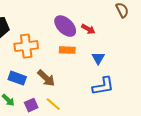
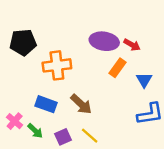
purple ellipse: (65, 26) -> (104, 41), turned -35
orange rectangle: (67, 50) -> (117, 68), moved, turned -56

